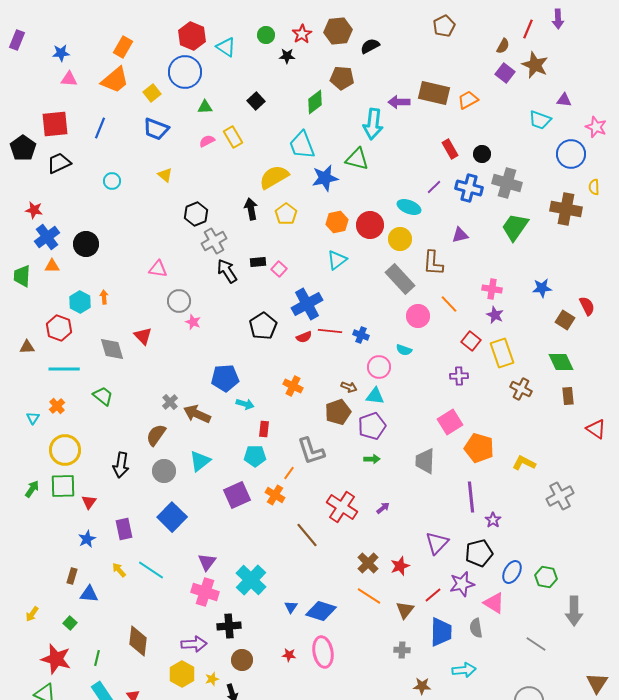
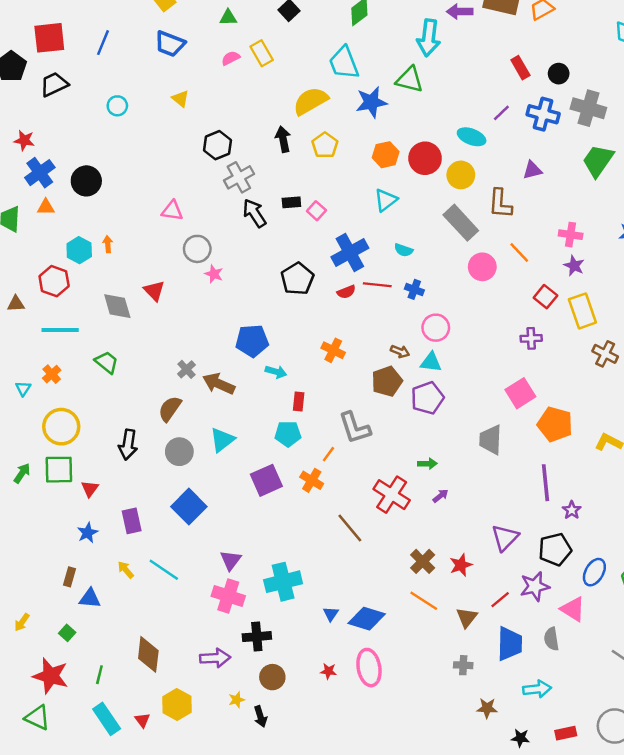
cyan semicircle: (404, 350) -> (404, 250), moved
green arrow: (372, 459) -> (427, 464), moved
cyan cross: (251, 580) -> (283, 582), turned 32
yellow hexagon: (182, 674) -> (177, 705), moved

